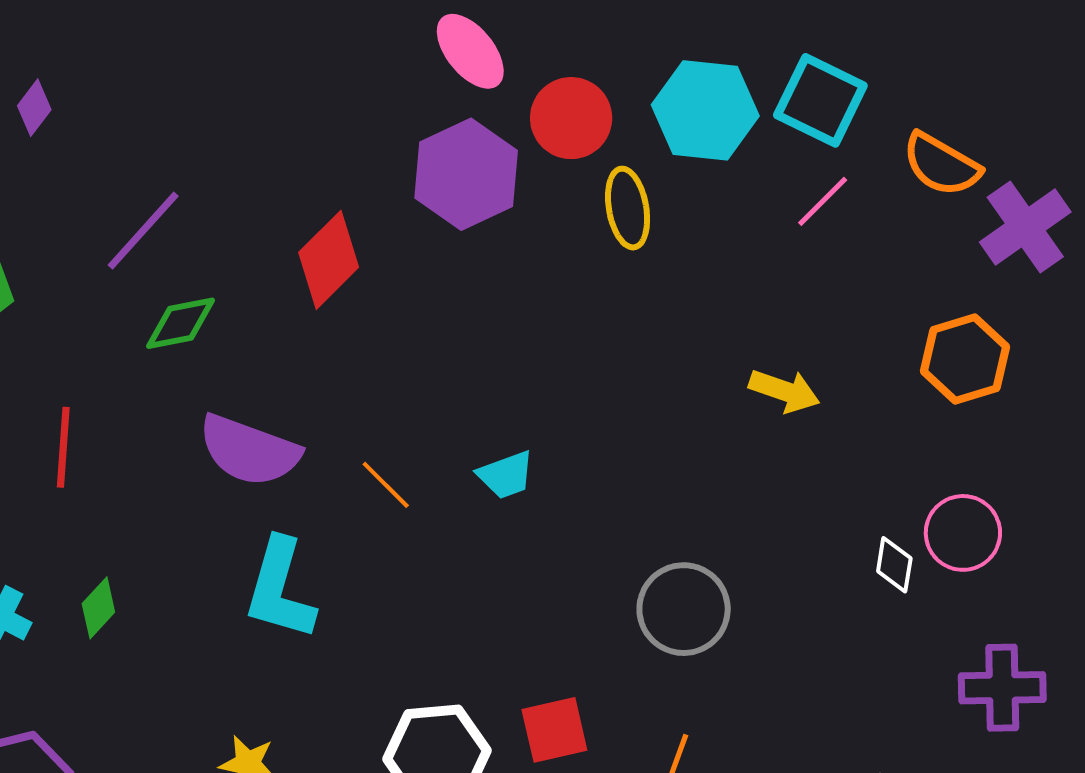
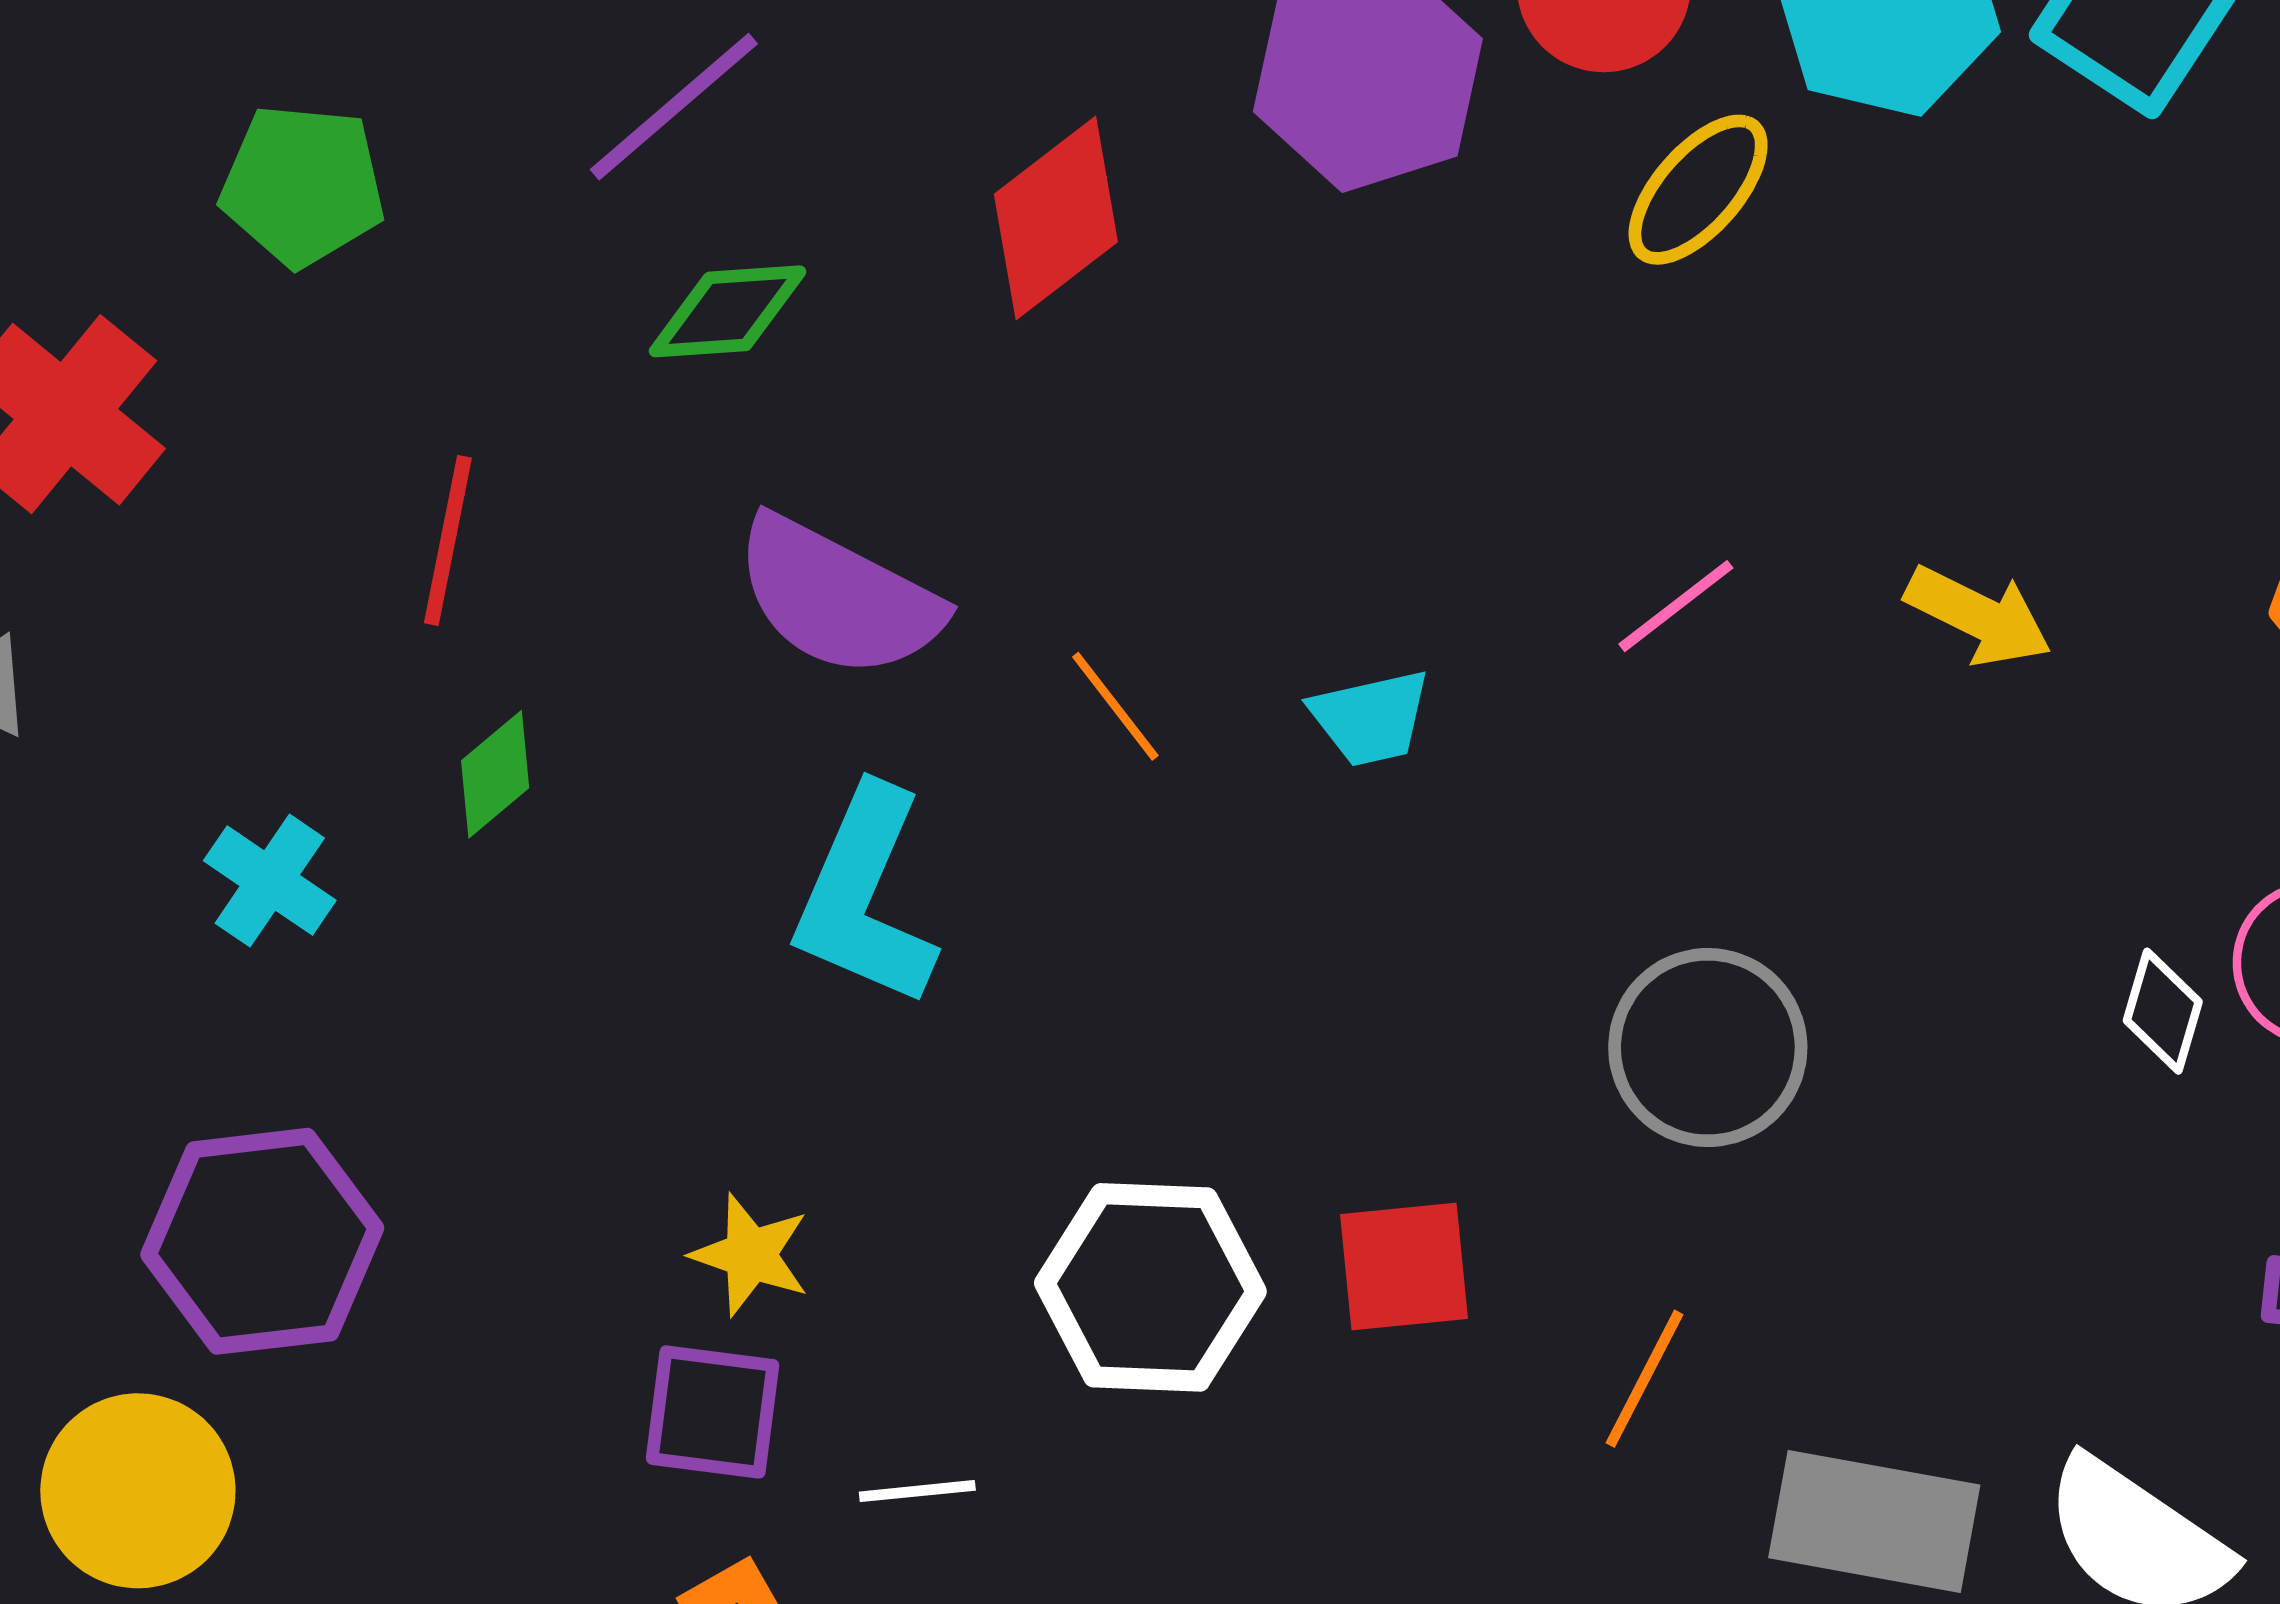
pink line: (823, 201) -> (1676, 606), moved
yellow ellipse: (628, 208) -> (1698, 190), turned 44
green diamond: (98, 608) -> (495, 774), moved

